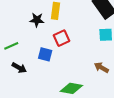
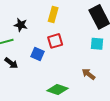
black star: (37, 20) -> (21, 25), moved

